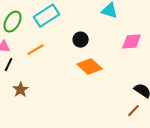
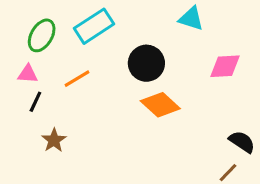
black circle: (81, 40) -> (146, 63), size x1.5

